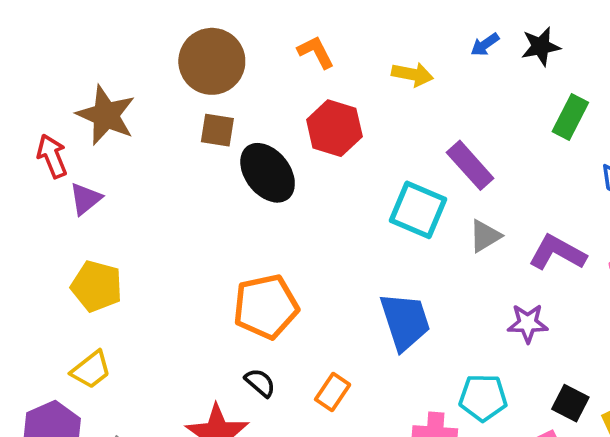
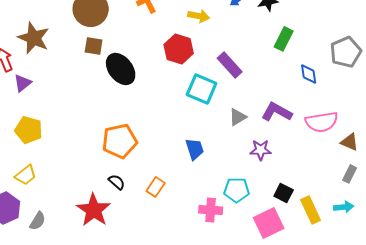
red hexagon: (334, 128) -> (179, 49), moved
gray triangle: (485, 236) -> (238, 117), moved
blue trapezoid: (405, 321) -> (195, 149), size x0.7

